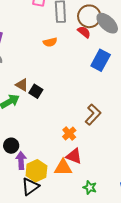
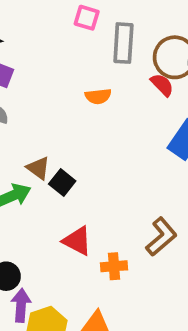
orange cross: (69, 134) -> (114, 266), turned 32
red triangle: (74, 156) -> (77, 241), moved

